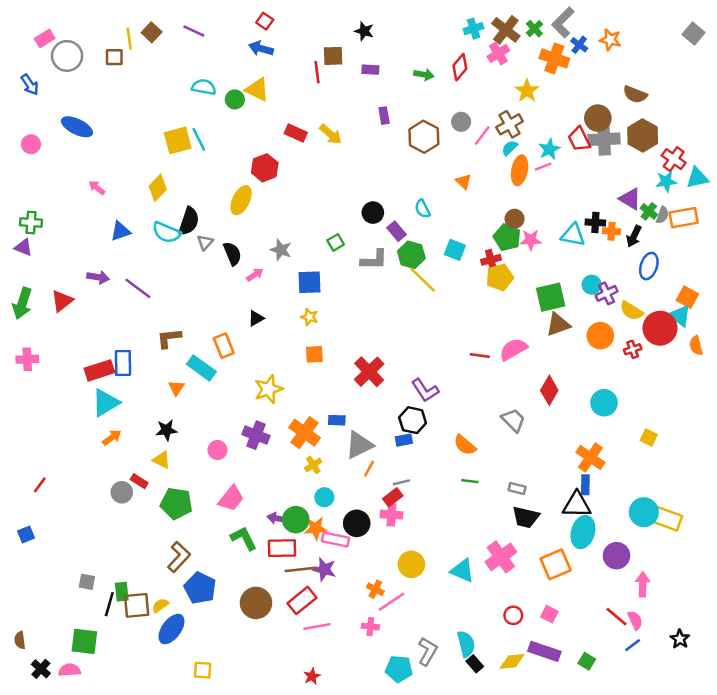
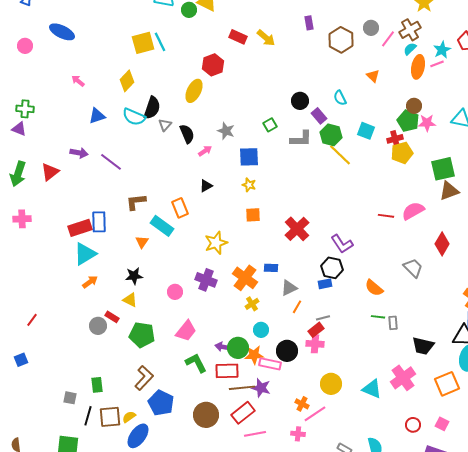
gray triangle: (359, 445) -> (289, 288), size x0.7
gray rectangle: (517, 489) -> (393, 323), moved, turned 72
green rectangle: (122, 592) -> (97, 385), moved

